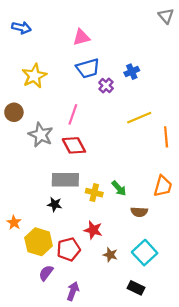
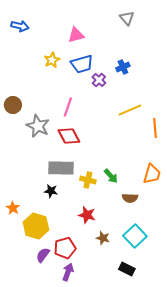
gray triangle: (166, 16) -> (127, 18), moved
yellow star: (34, 76) -> (52, 60), moved, size x0.7
red pentagon: (69, 249) -> (65, 248), moved

